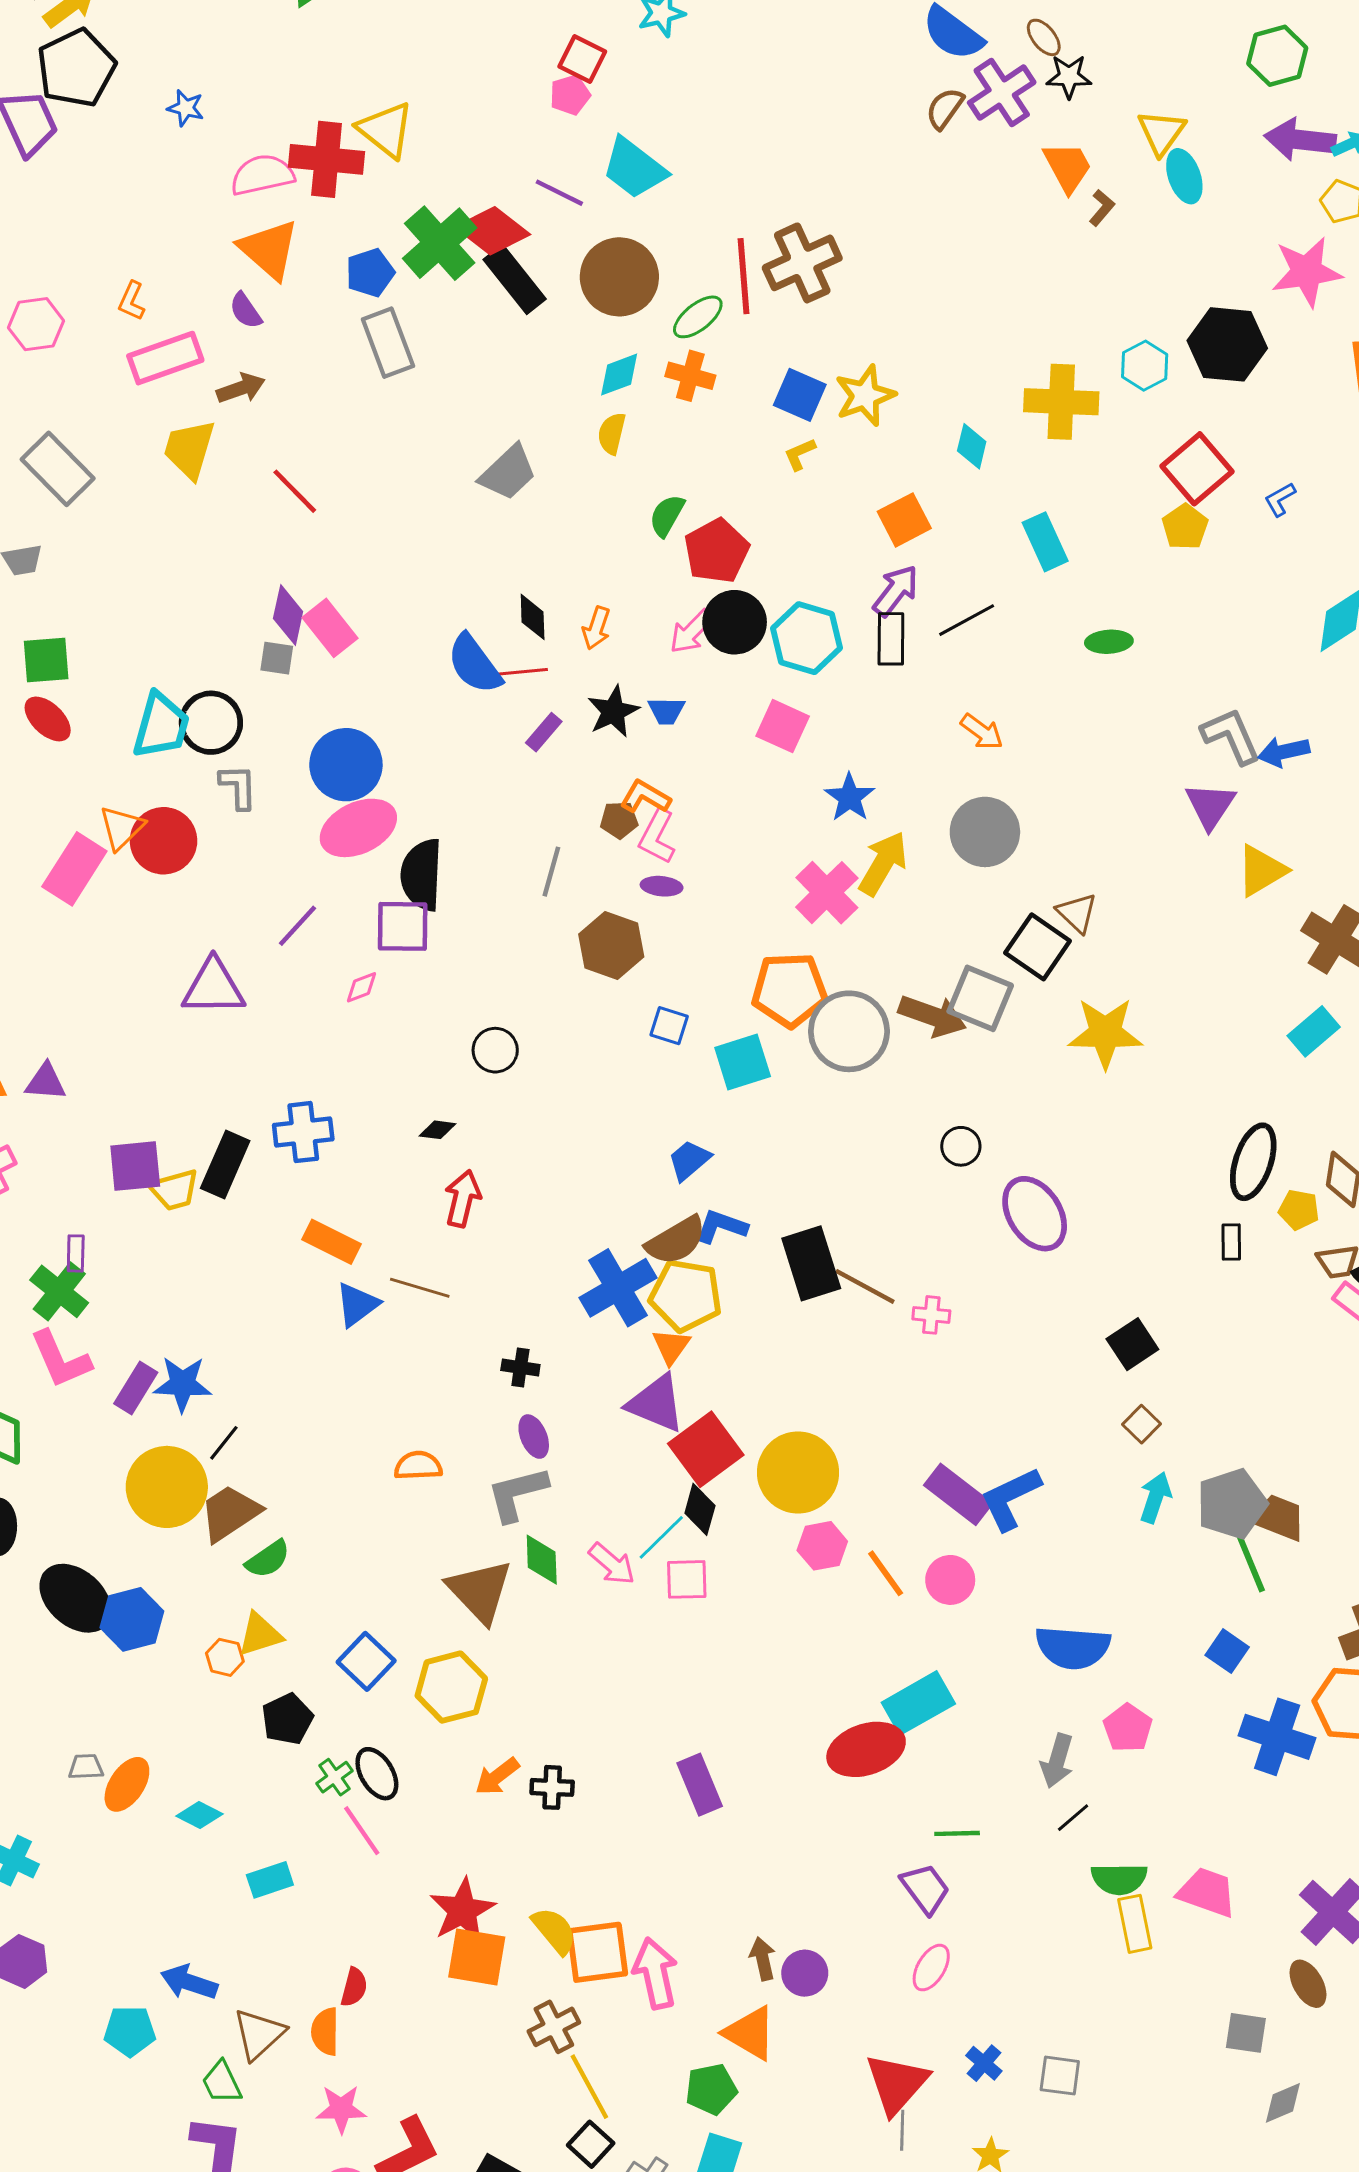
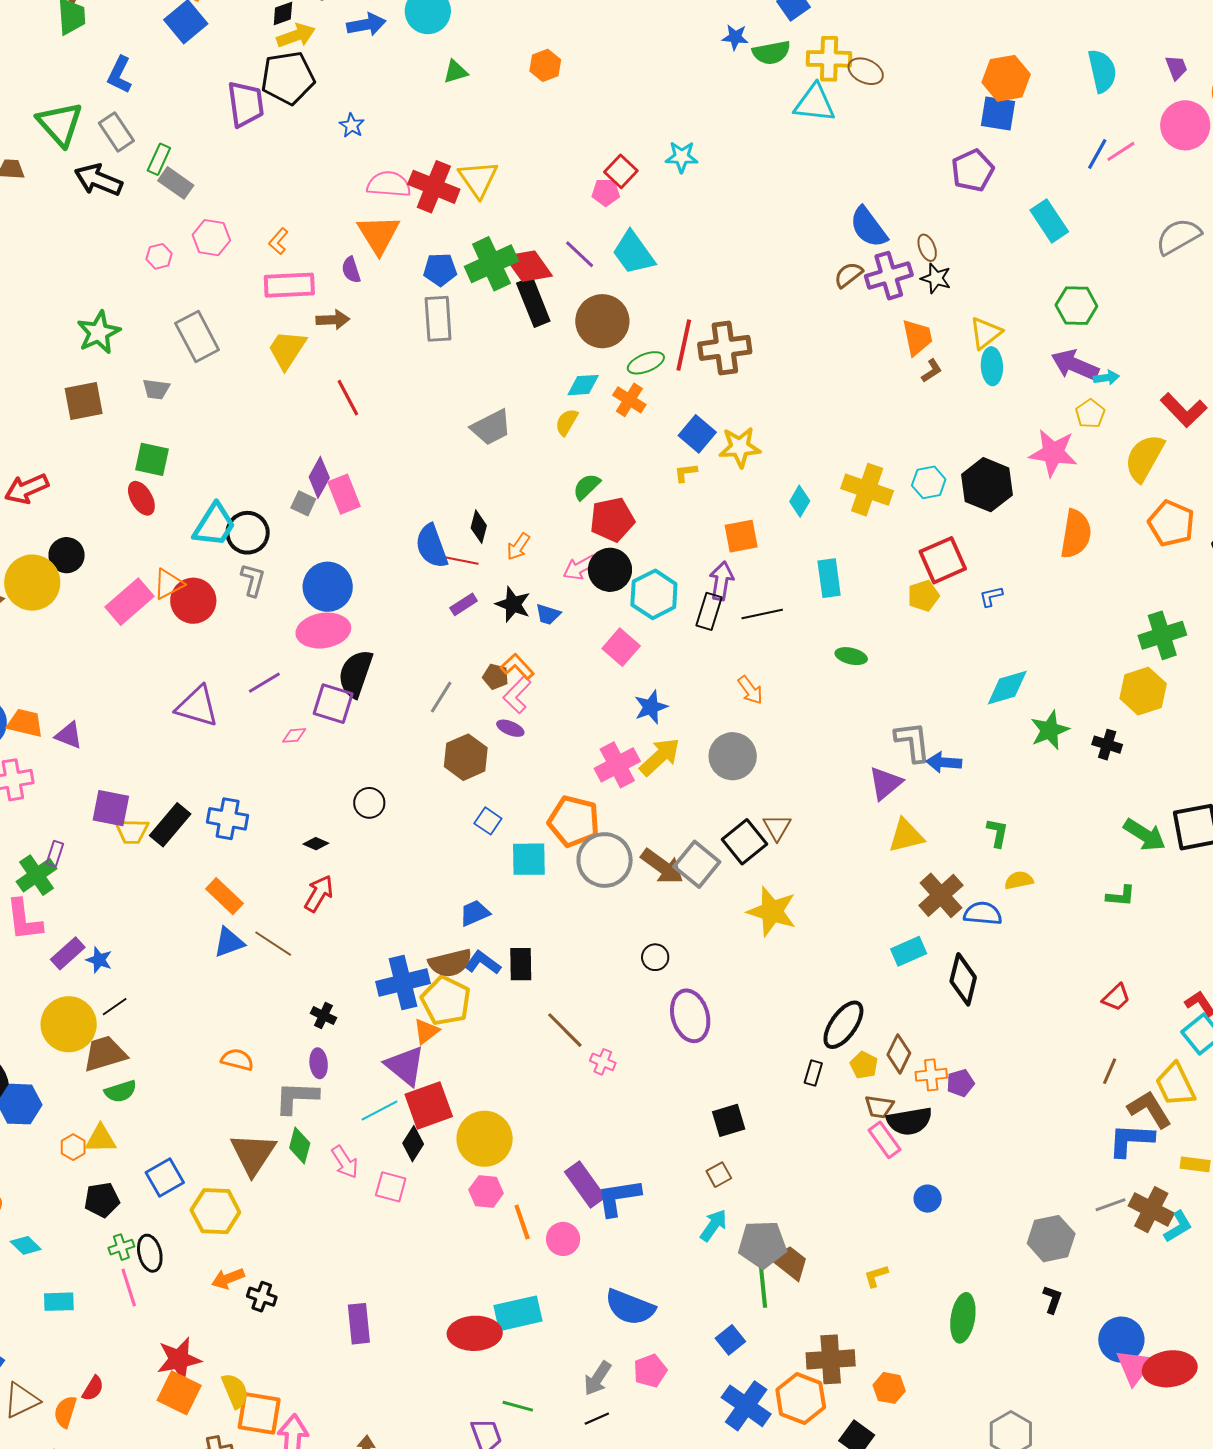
purple arrow: (896, 591) -> (722, 581), turned -45
black star: (613, 711) -> (513, 604), turned 30
black rectangle: (811, 1263) -> (521, 964), moved, size x0.7
blue star: (183, 1384) -> (99, 960), size x0.7
cyan line: (661, 1537) -> (379, 1110), moved

